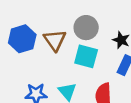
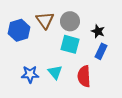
brown triangle: (55, 40) -> (45, 20), moved

